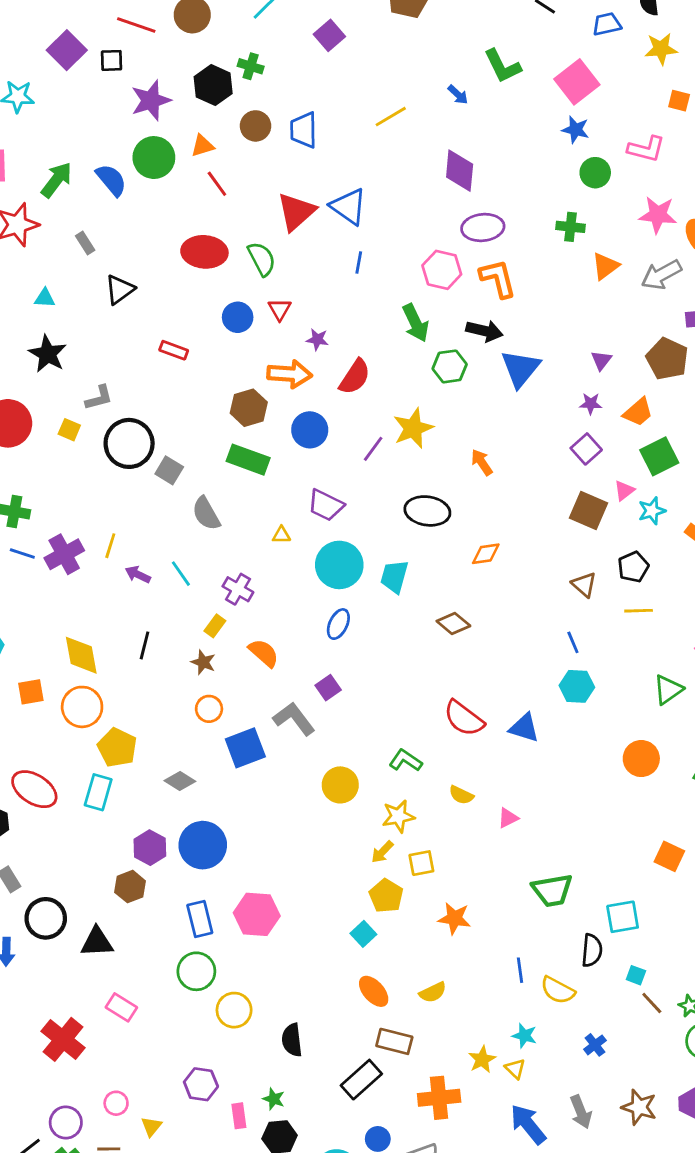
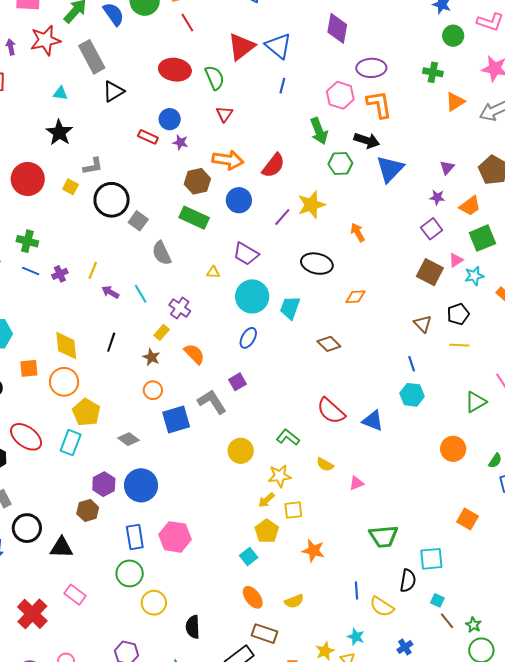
purple diamond: (460, 171) -> (337, 28), moved
gray rectangle: (85, 243) -> (92, 57), size x2.0
blue circle: (238, 317) -> (170, 119), moved
purple star: (317, 339) -> (180, 142), moved
purple cross: (64, 554) -> (60, 274), size x0.6

